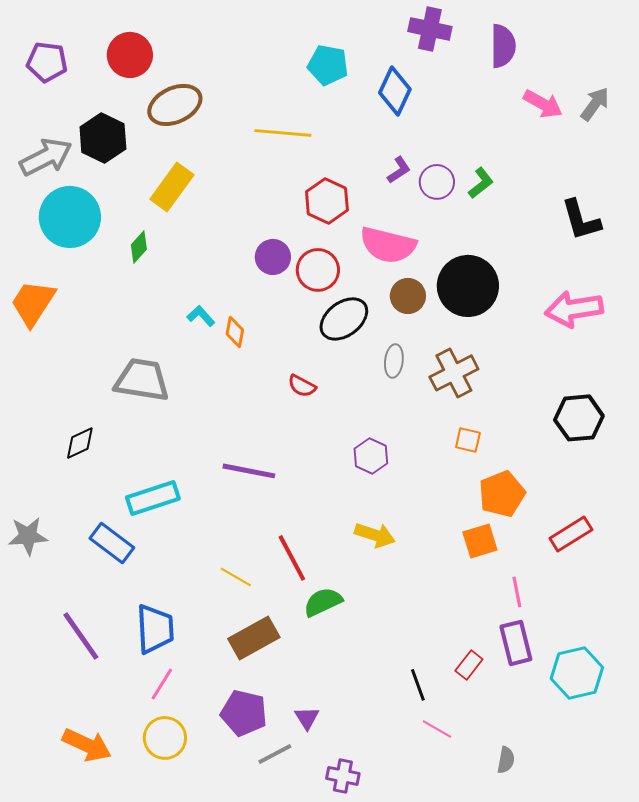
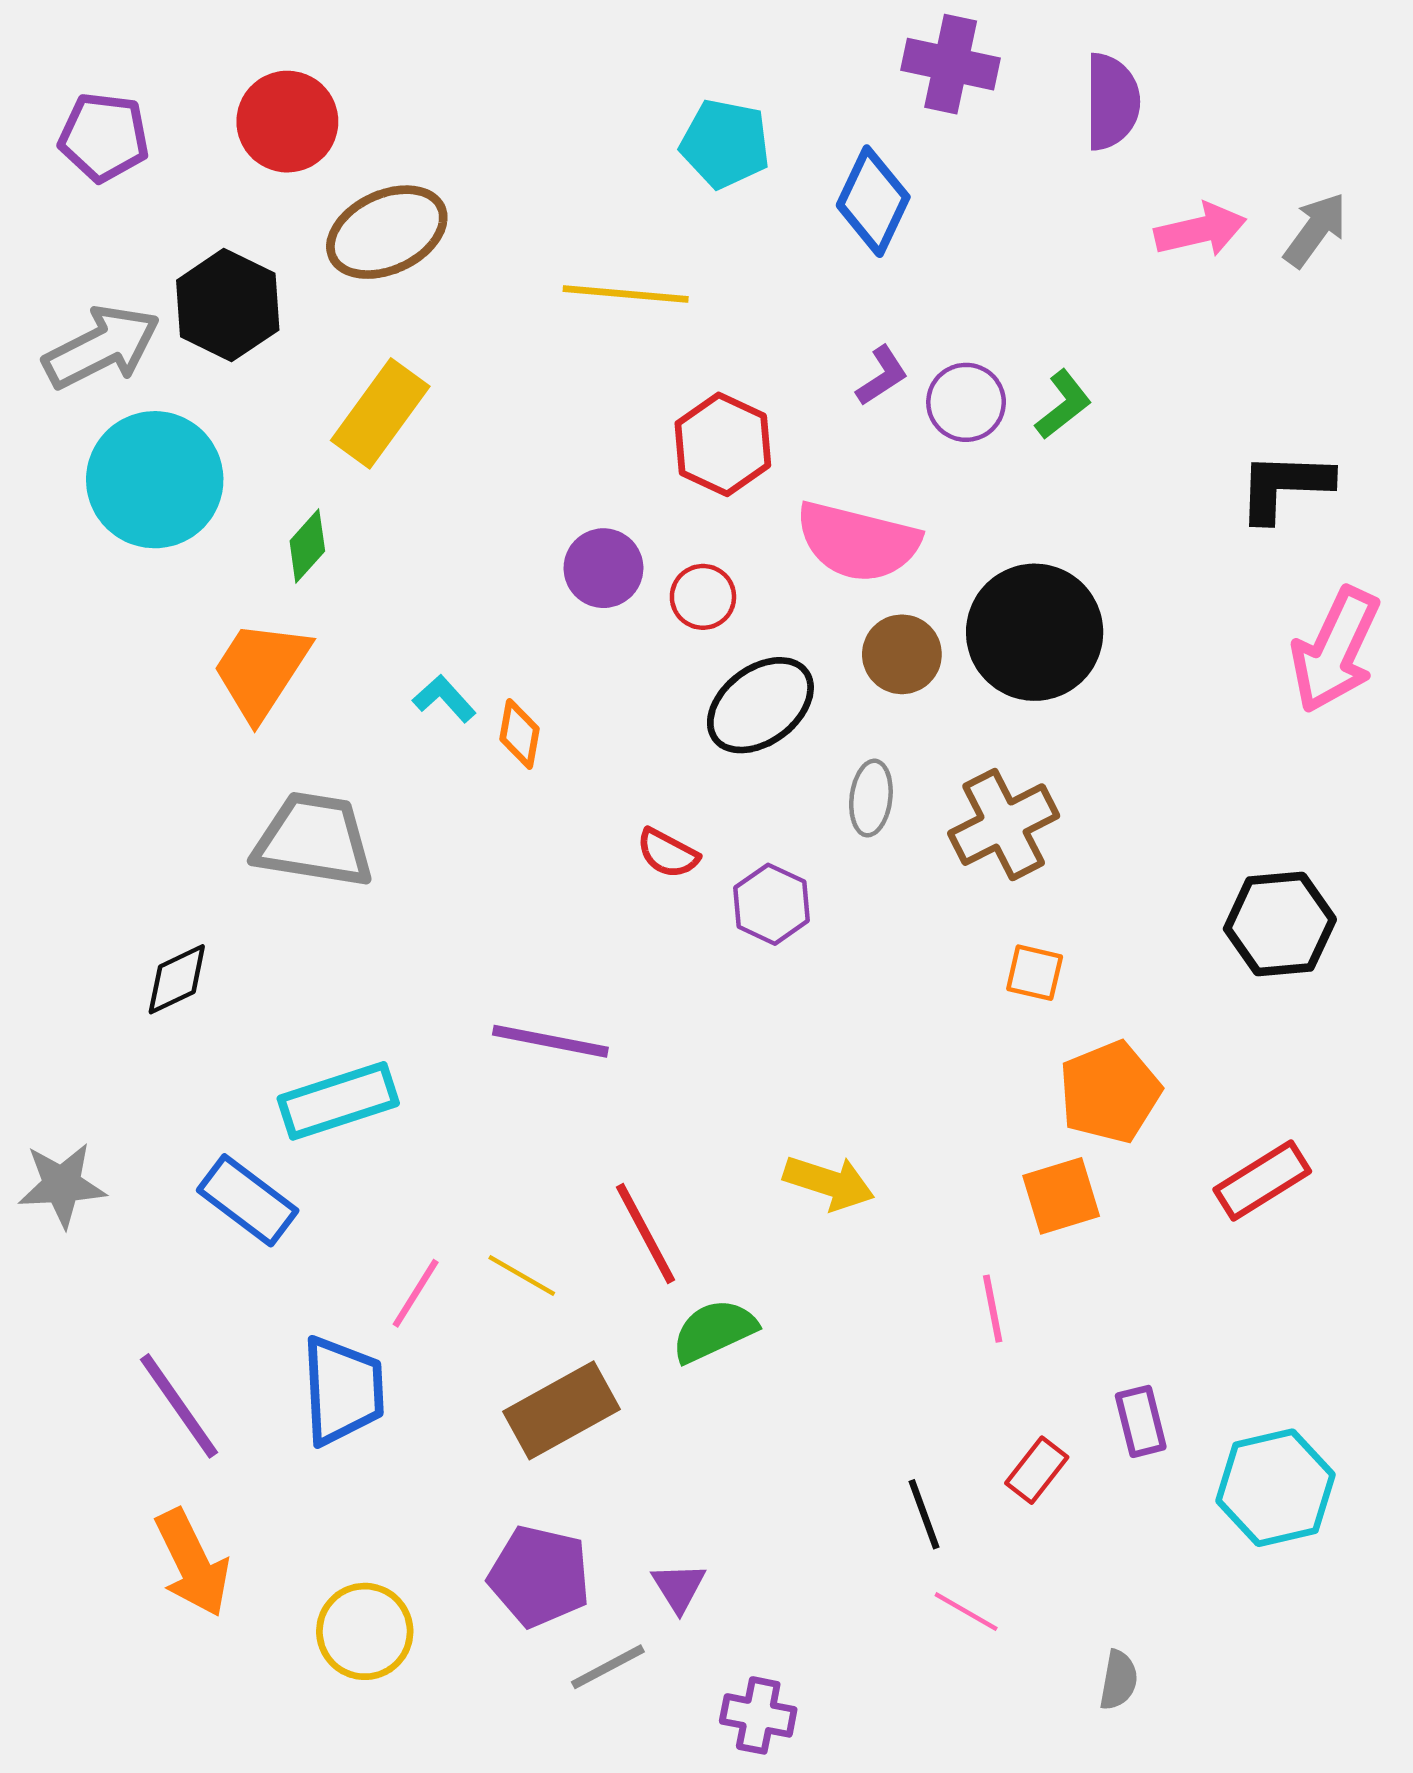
pink arrow: (543, 104) -> (1200, 230), turned -42
black L-shape: (581, 220) -> (1284, 486), turned 108
red circle: (318, 270) -> (703, 597), size x0.7
orange trapezoid: (33, 303) -> (261, 670), moved
pink arrow: (574, 309) -> (1335, 650), moved, turned -56
purple hexagon: (371, 456) -> (771, 904), moved
pink line: (517, 592) -> (993, 1309), moved
purple rectangle: (516, 643) -> (1141, 1421), size x0.7
pink line: (162, 684) -> (416, 1293), moved
orange arrow: (87, 745) -> (192, 1563), moved, turned 39

